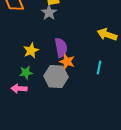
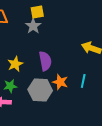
orange star: (67, 62) -> (60, 82), moved

